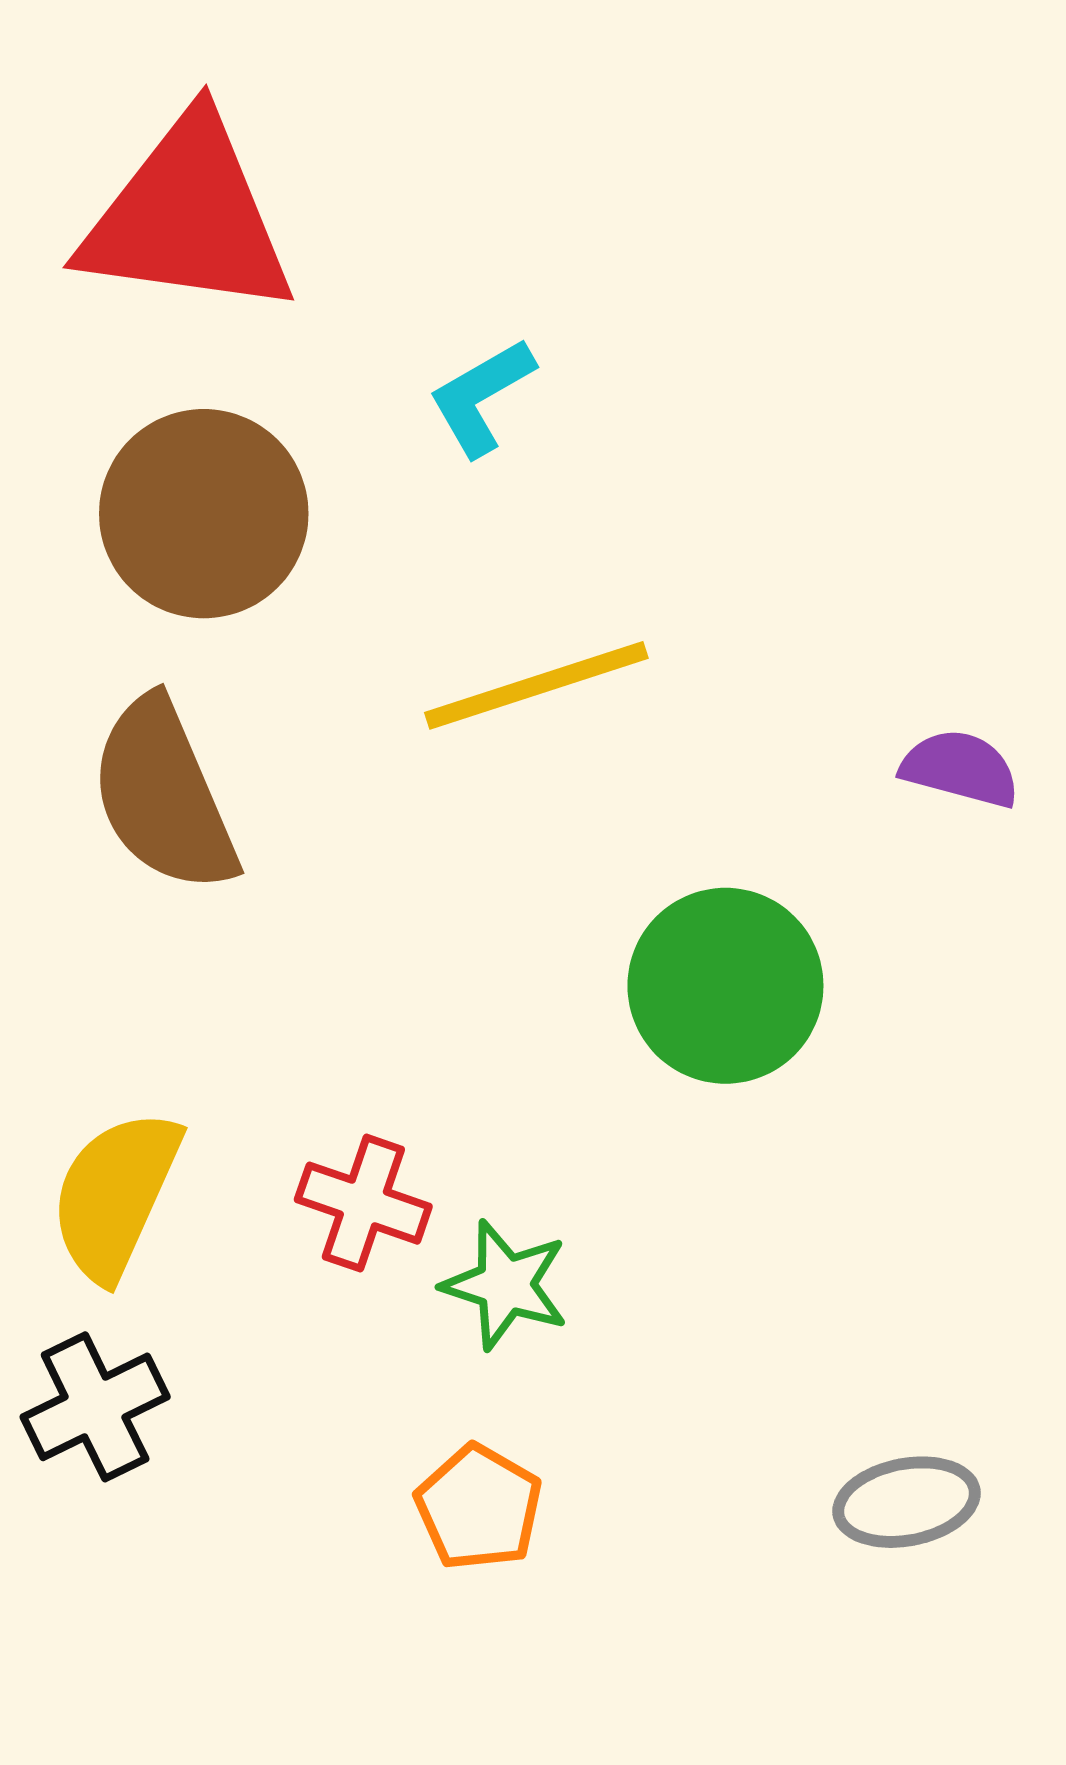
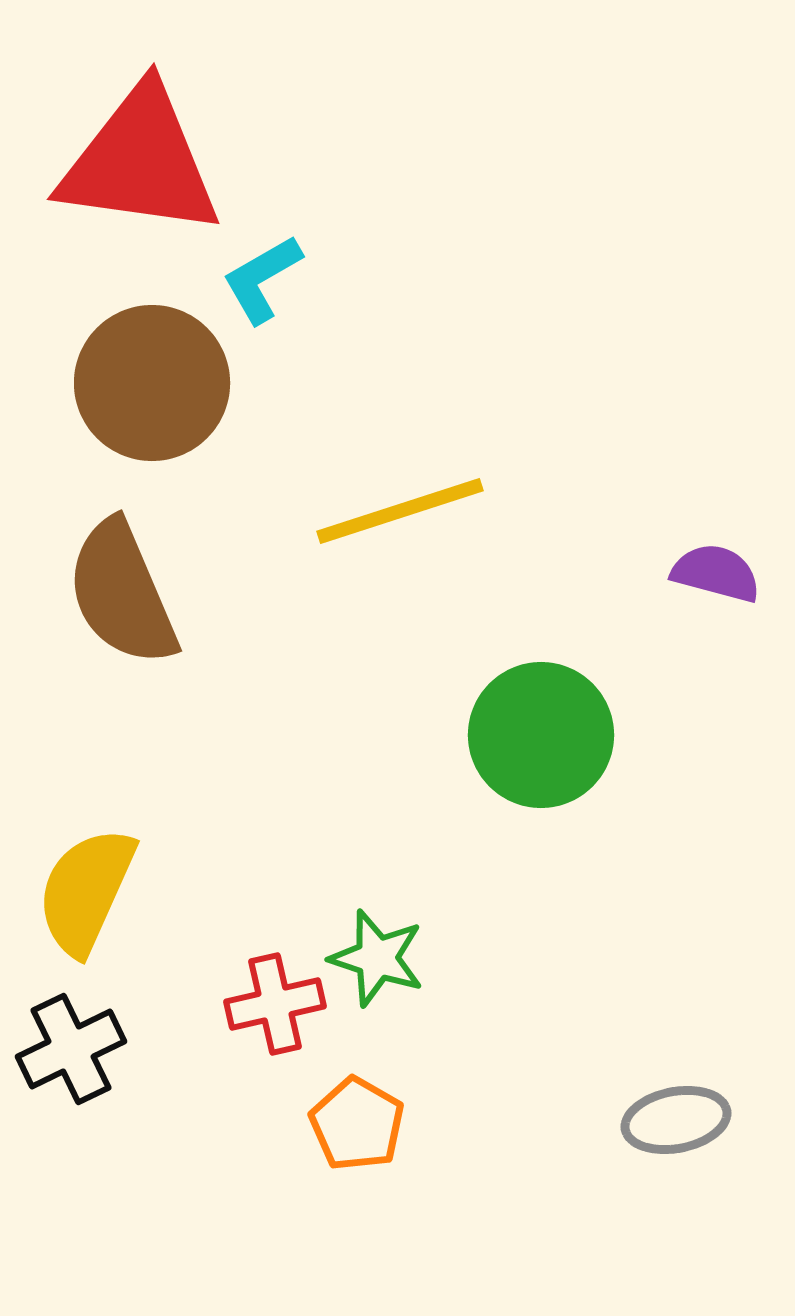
cyan L-shape: (481, 397) -> (262, 279), moved
red cross: (363, 1203) -> (275, 1004), moved, turned -32

